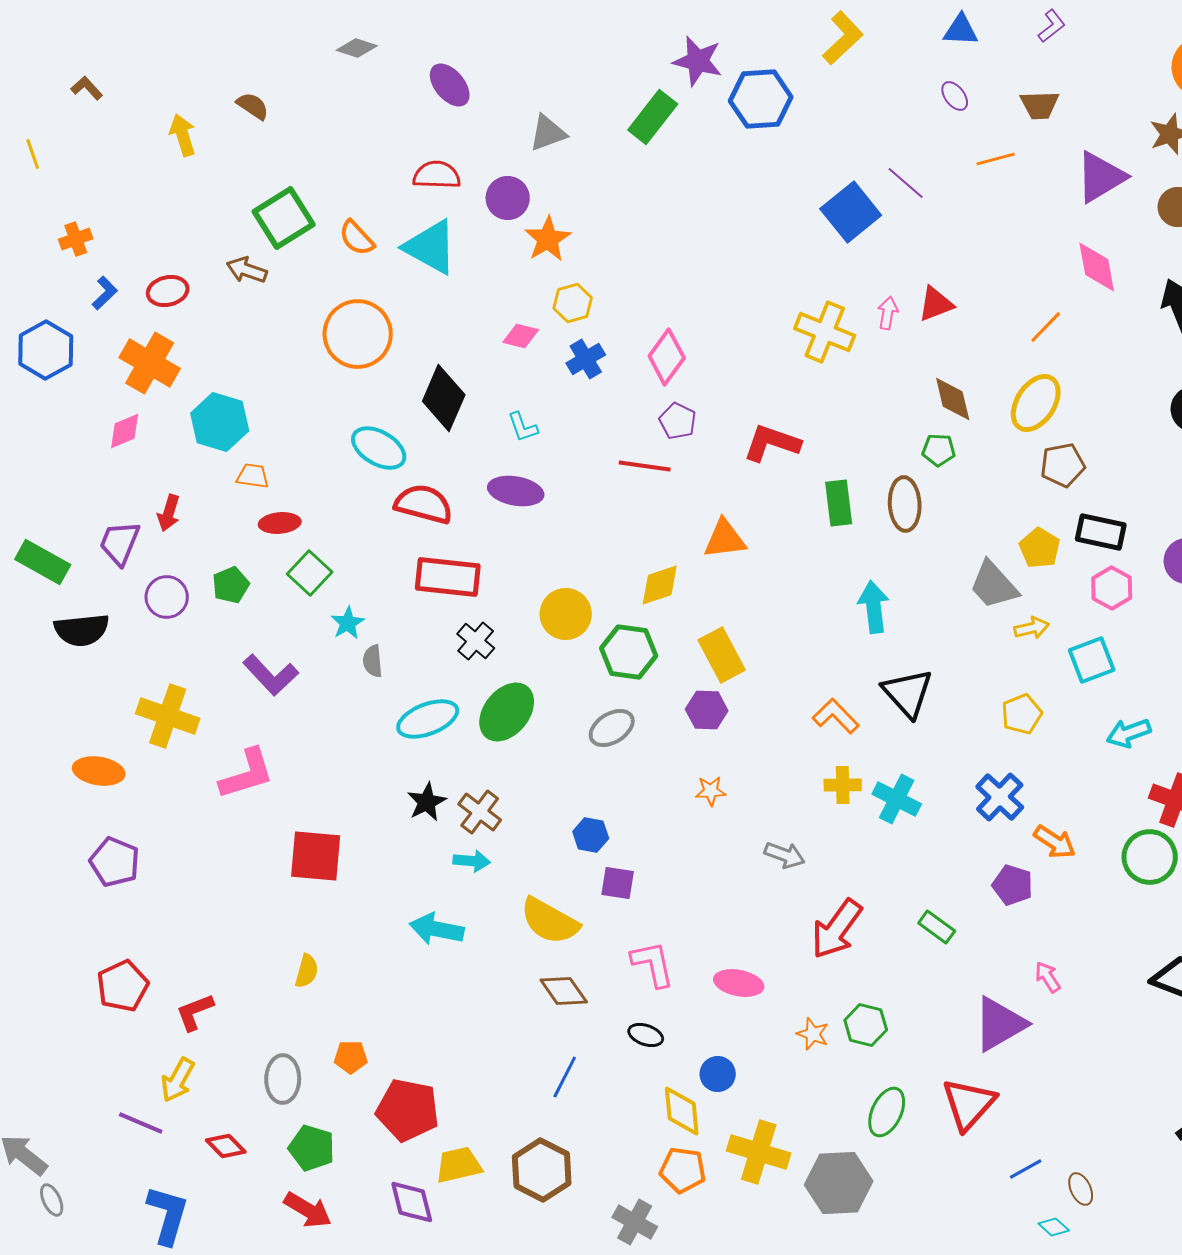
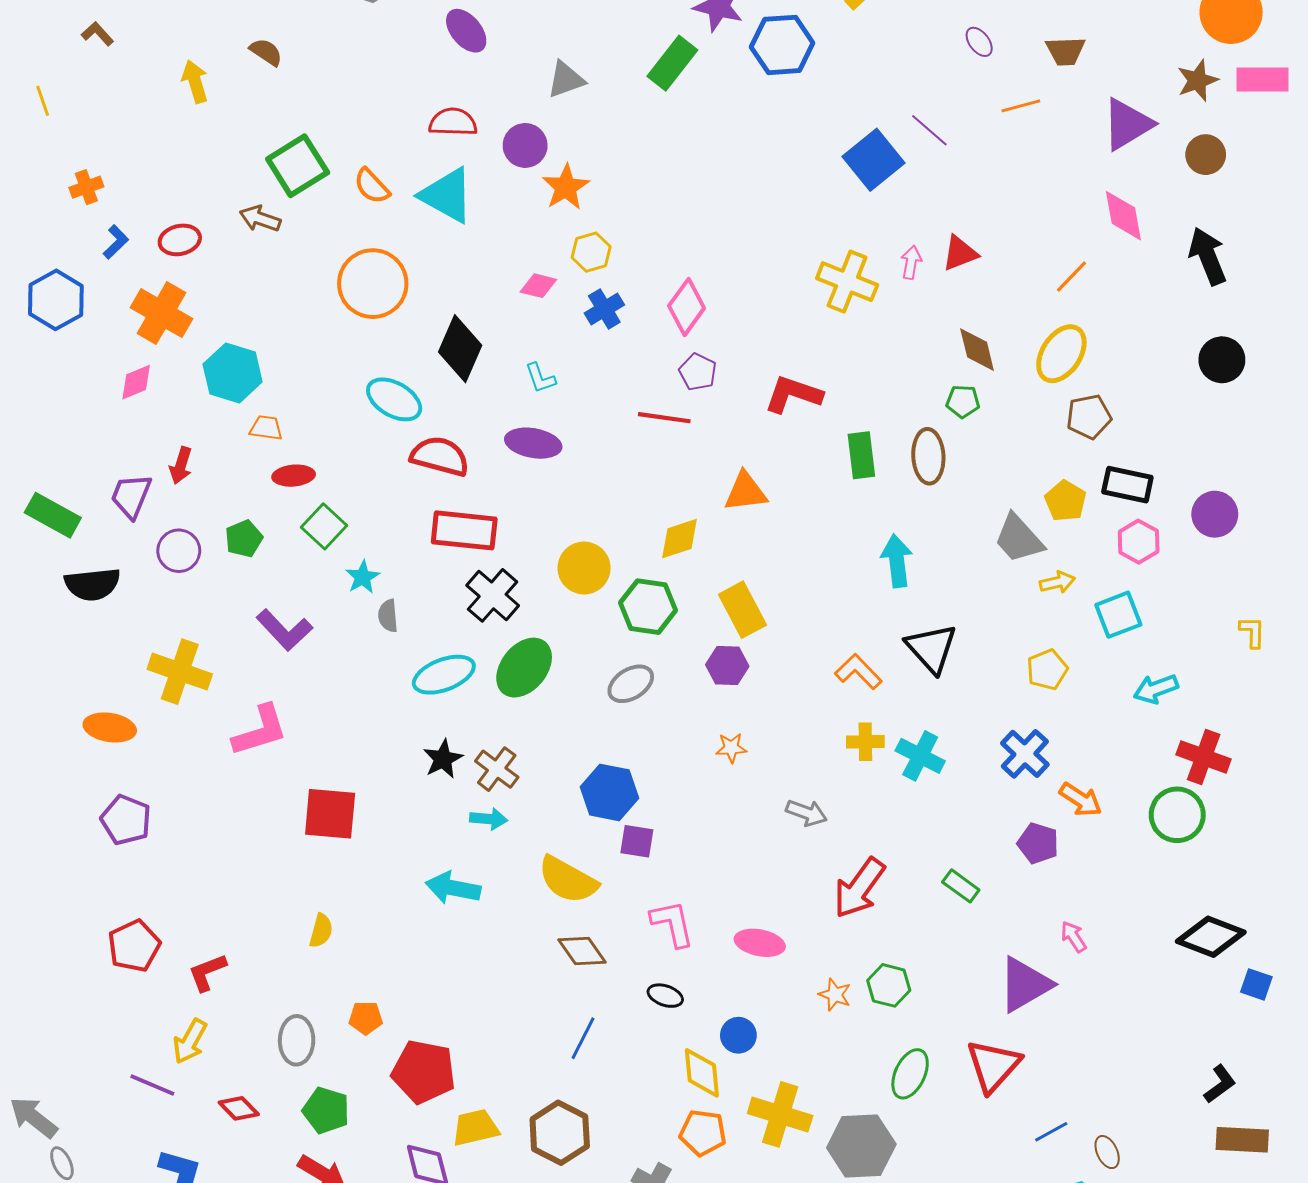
black cross: (476, 641) -> (493, 595), size x1.4
blue hexagon: (591, 835) -> (609, 792), size x1.6

